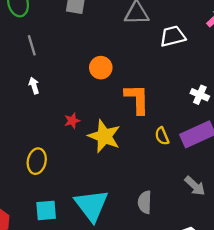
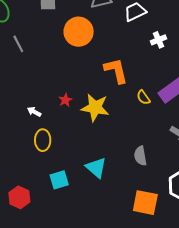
orange circle: (101, 68) -> (79, 32), moved, size x1.5
white arrow: (34, 86) -> (34, 112), moved, turned -32
white cross: (200, 95) -> (159, 40), moved, turned -35
cyan triangle: (91, 205) -> (96, 168), size x0.7

